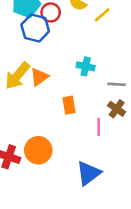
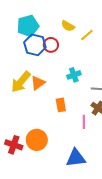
red circle: (51, 12) -> (51, 45), moved
cyan cross: (86, 66) -> (74, 75), turned -32
blue triangle: (89, 173) -> (76, 158), turned 30

